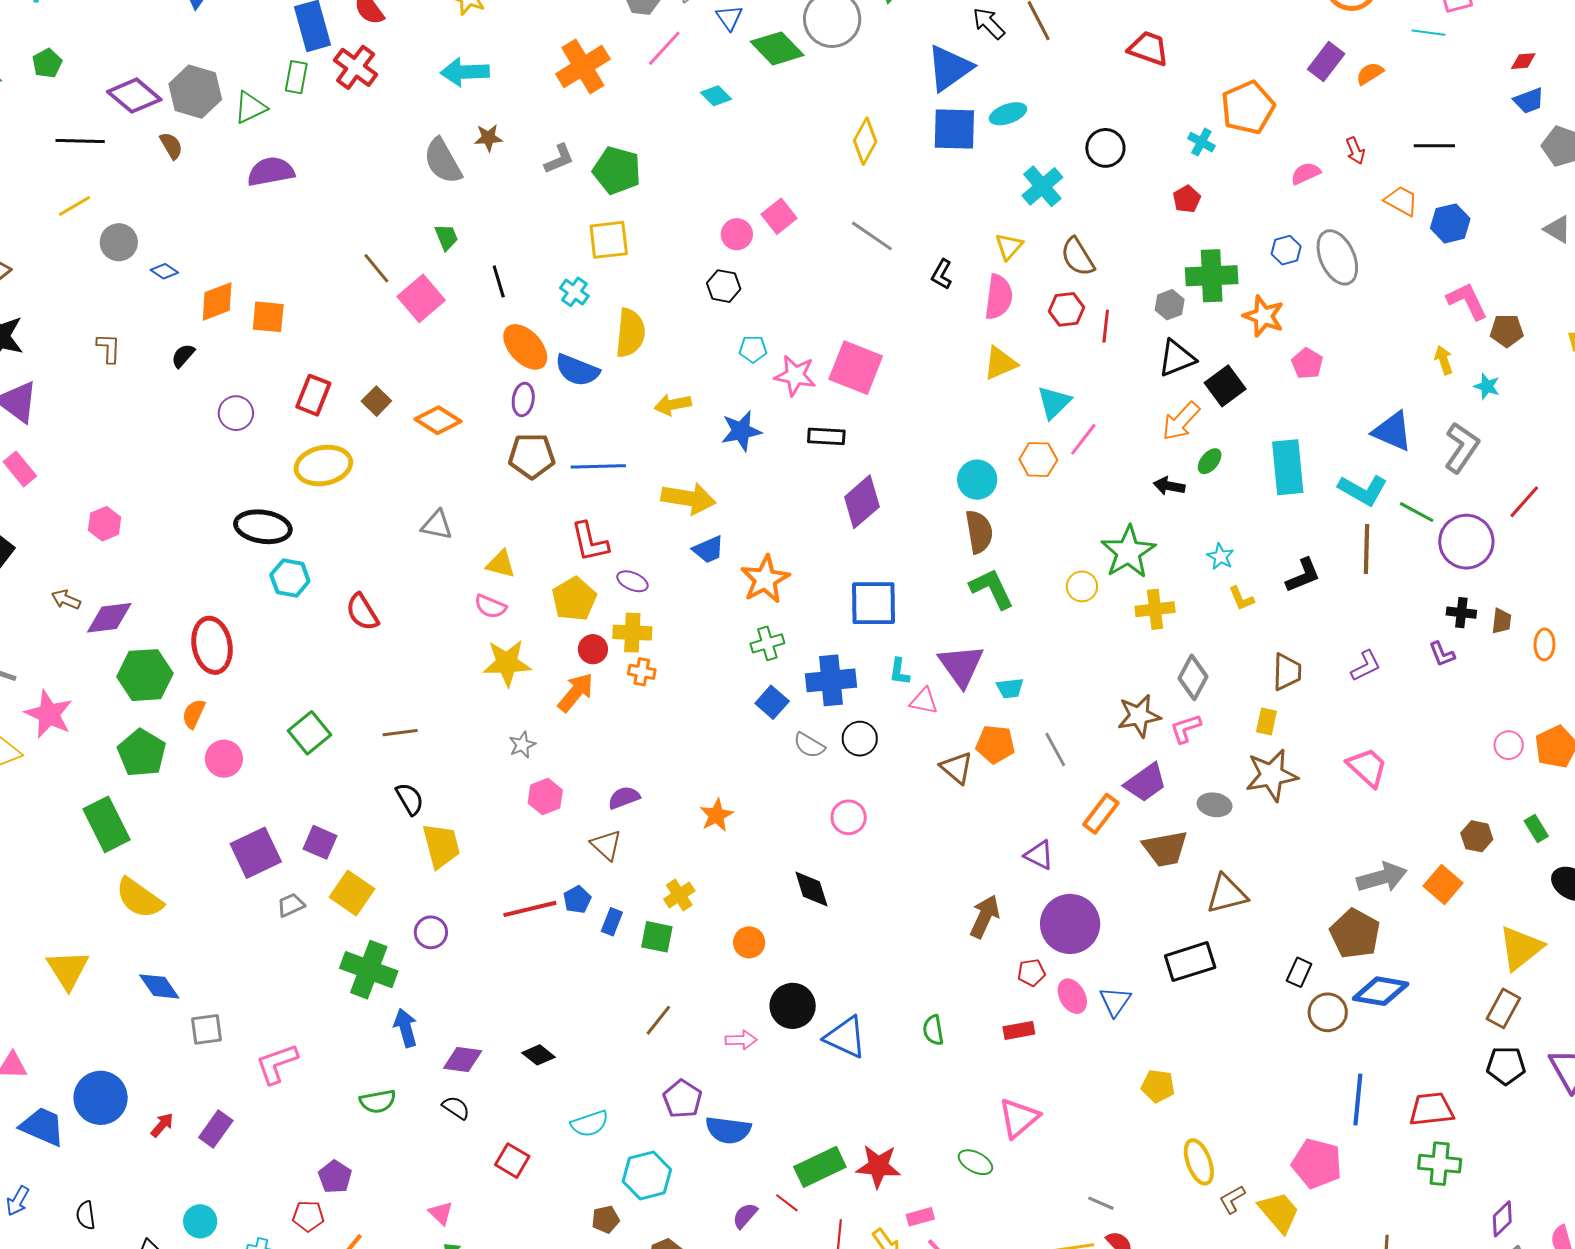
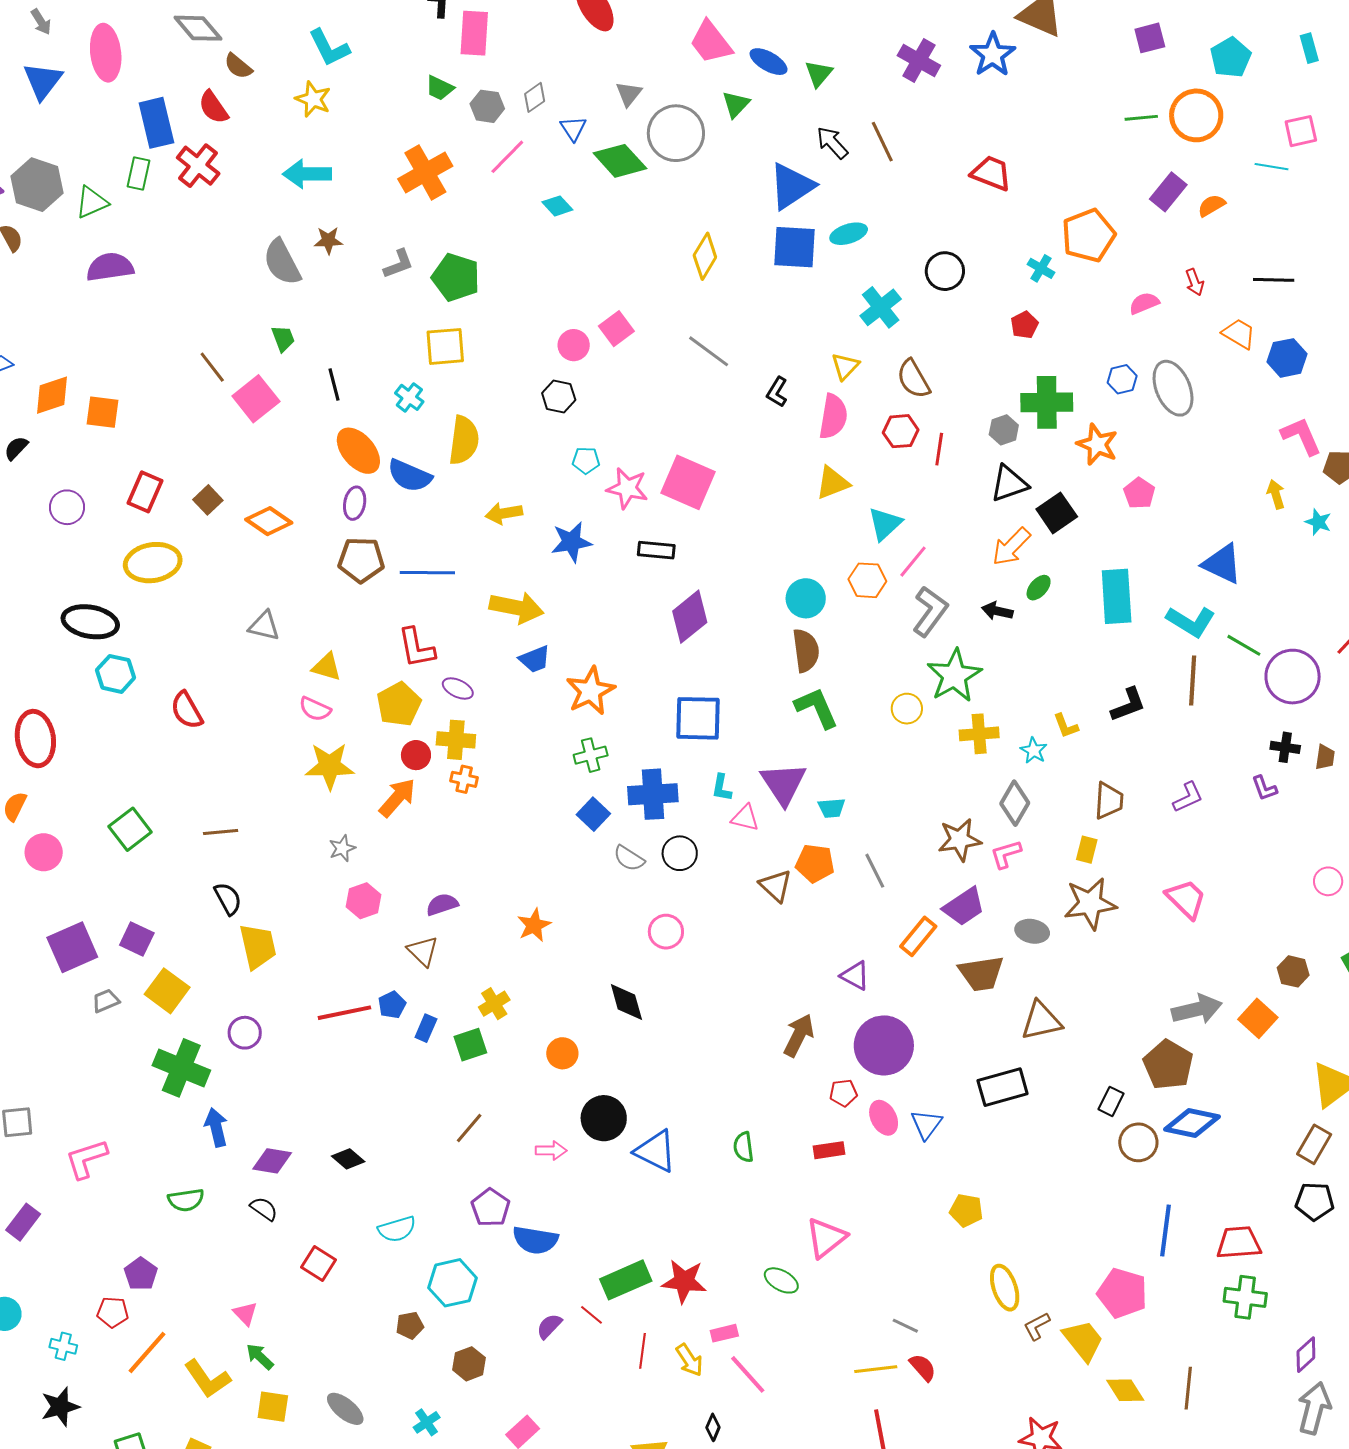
gray L-shape: (1462, 448) -> (930, 611), moved
cyan star: (1220, 557) -> (1034, 751), moved
green square: (657, 937) -> (470, 1045), turned -32

